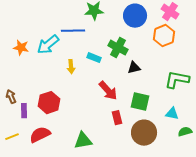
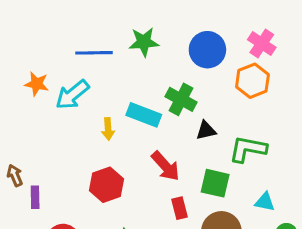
blue line: (73, 31) -> (94, 53), moved
orange star: (21, 48) -> (37, 84), moved
cyan rectangle: (94, 58) -> (144, 115), size x1.5
green L-shape: (177, 80) -> (248, 149), moved
red hexagon: (49, 103) -> (106, 185), moved

